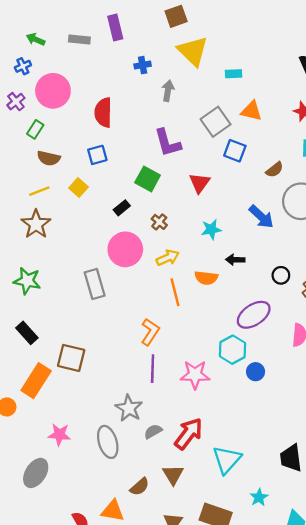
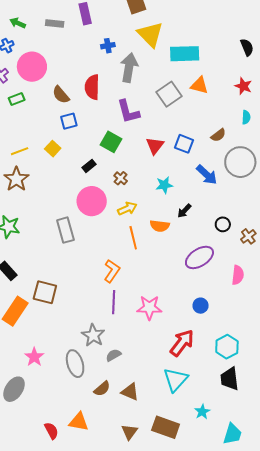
cyan rectangle: (234, 74) -> (185, 54), size x2.0
gray arrow: (168, 91) -> (129, 68), size x1.6
red semicircle: (103, 112) -> (92, 87), moved
green rectangle: (35, 129) -> (17, 99), turned 35
blue square: (235, 151) -> (184, 144), moved
brown semicircle: (49, 158) -> (61, 95), moved, turned 36
black arrow: (235, 260) -> (184, 211), turned -49
cyan hexagon: (232, 350) -> (227, 347), moved
red arrow: (189, 434) -> (182, 343), moved
pink star: (59, 435) -> (34, 357), turned 30
brown triangle: (173, 475) -> (130, 392), turned -36
brown semicircle: (140, 487) -> (102, 389), moved

